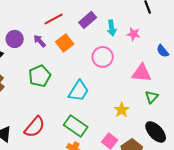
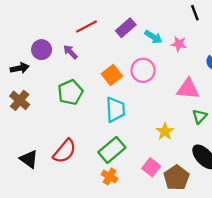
cyan arrow: (112, 28) -> (153, 37), turned -49
orange square: (65, 43) -> (112, 75), moved
cyan trapezoid: (79, 91) -> (115, 110), turned -35
green rectangle: (76, 126) -> (112, 150), turned -75

